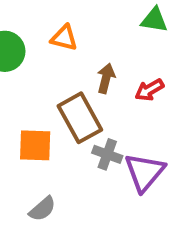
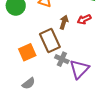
red arrow: (149, 90) -> (84, 19), moved
orange square: (35, 145) -> (27, 52), turned -30

